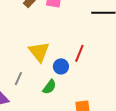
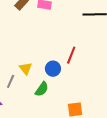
yellow triangle: (39, 52) -> (26, 68), moved, size x0.6

